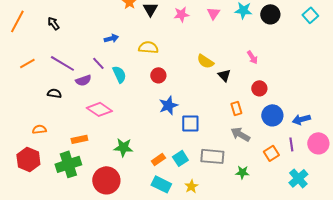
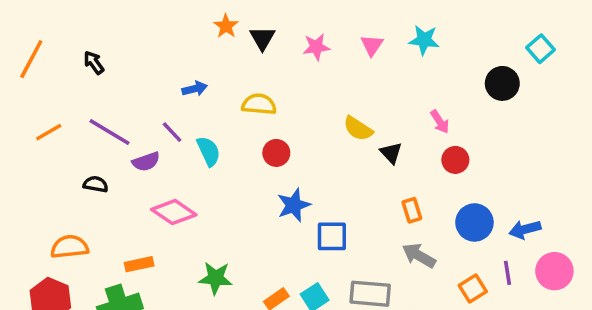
black circle: (270, 14) -> (502, 83), moved
red circle: (259, 88) -> (455, 160), moved
orange semicircle: (39, 129) -> (70, 247), size x1.5

